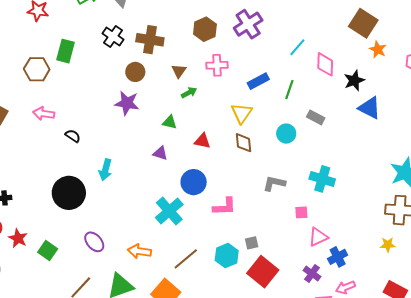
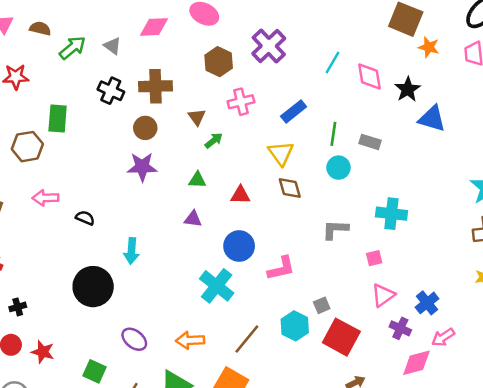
green line: (289, 90) -> (333, 134), moved
pink triangle: (318, 237) -> (383, 295), moved
green square: (48, 250) -> (95, 371), moved

